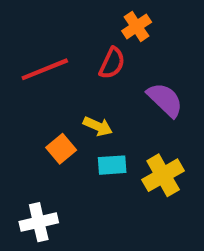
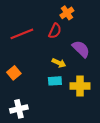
yellow arrow: (98, 126) -> (59, 63), moved
orange square: (61, 149) -> (14, 73), moved
yellow cross: (163, 175) -> (80, 86), turned 30

